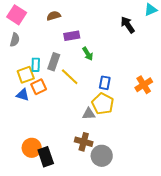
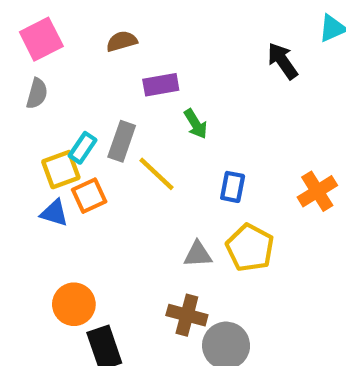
pink square: (17, 15) -> (41, 39), turned 30
cyan rectangle: (36, 65) -> (83, 148), turned 32
yellow pentagon: (103, 104) -> (250, 248), moved
orange circle: (32, 148) -> (74, 304), moved

